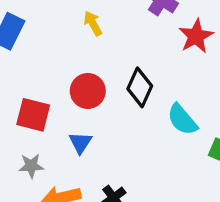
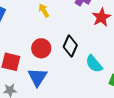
blue triangle: (80, 143) -> (37, 77), size x1.5

